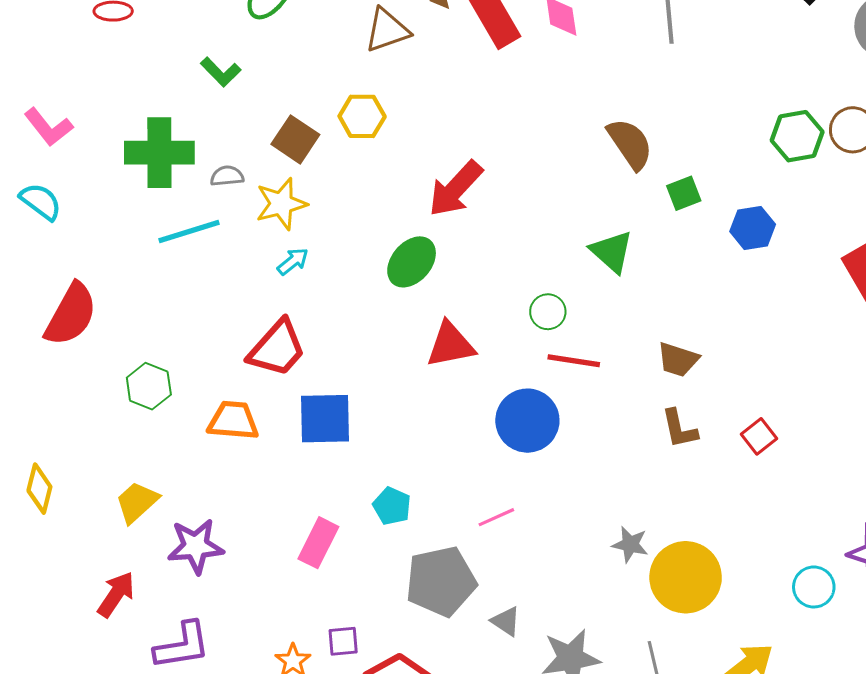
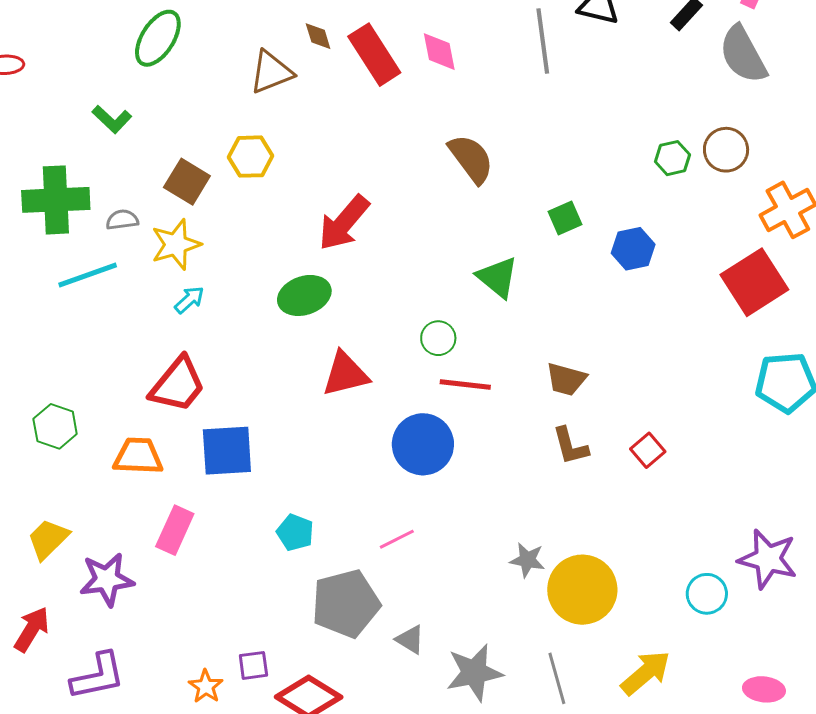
green hexagon: (797, 136) -> (672, 158), size x0.7
brown semicircle: (630, 144) -> (471, 159), moved
green ellipse: (412, 262) -> (304, 295), turned 33
pink rectangle: (318, 543) -> (175, 530), moved

